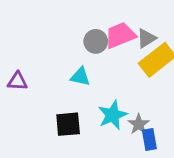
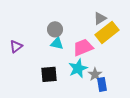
pink trapezoid: (120, 35) -> (83, 47), moved
gray circle: (96, 41) -> (55, 29), moved
purple triangle: (17, 81) -> (16, 46), turned -40

